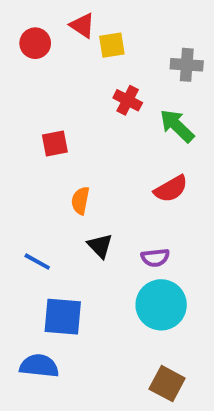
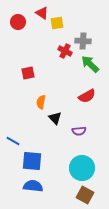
gray cross: (187, 65) -> (83, 41), moved
black triangle: (100, 246) -> (55, 118), moved
blue line: (37, 262) -> (13, 141), moved
cyan circle: (161, 305) -> (82, 168), moved
blue semicircle: (39, 366) -> (33, 186), moved

